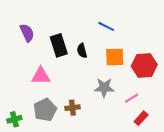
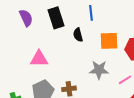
blue line: (106, 26) -> (91, 13), moved, turned 56
black rectangle: (59, 45) -> (56, 18), moved

